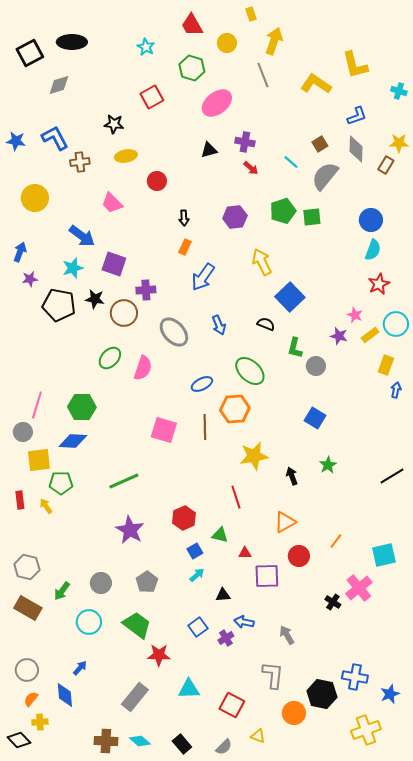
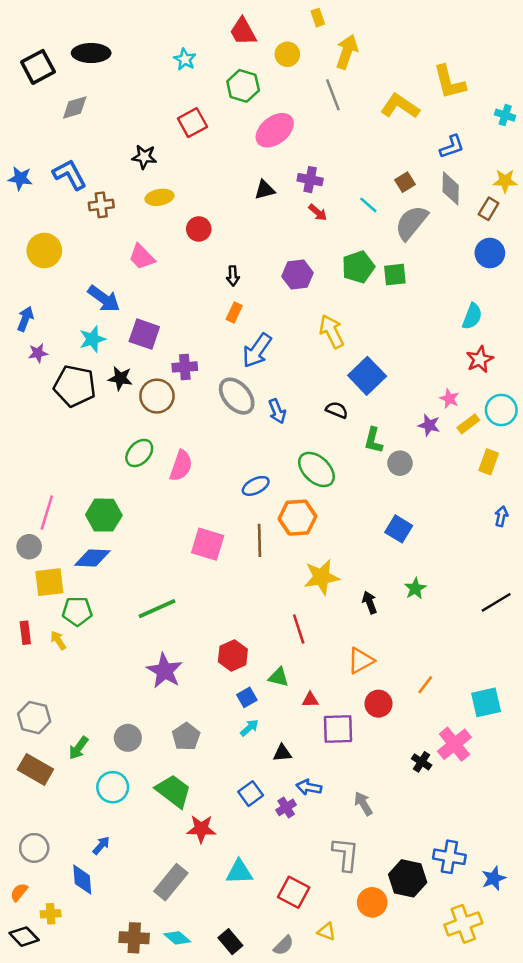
blue circle: (371, 220) -> (490, 253), moved
gray ellipse: (174, 332) -> (237, 396), moved
blue arrow: (396, 390) -> (501, 516), moved
orange semicircle: (31, 699) -> (19, 892), moved

